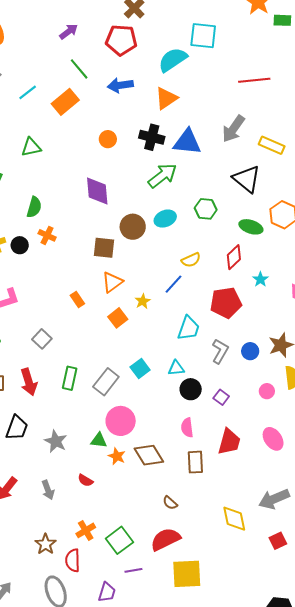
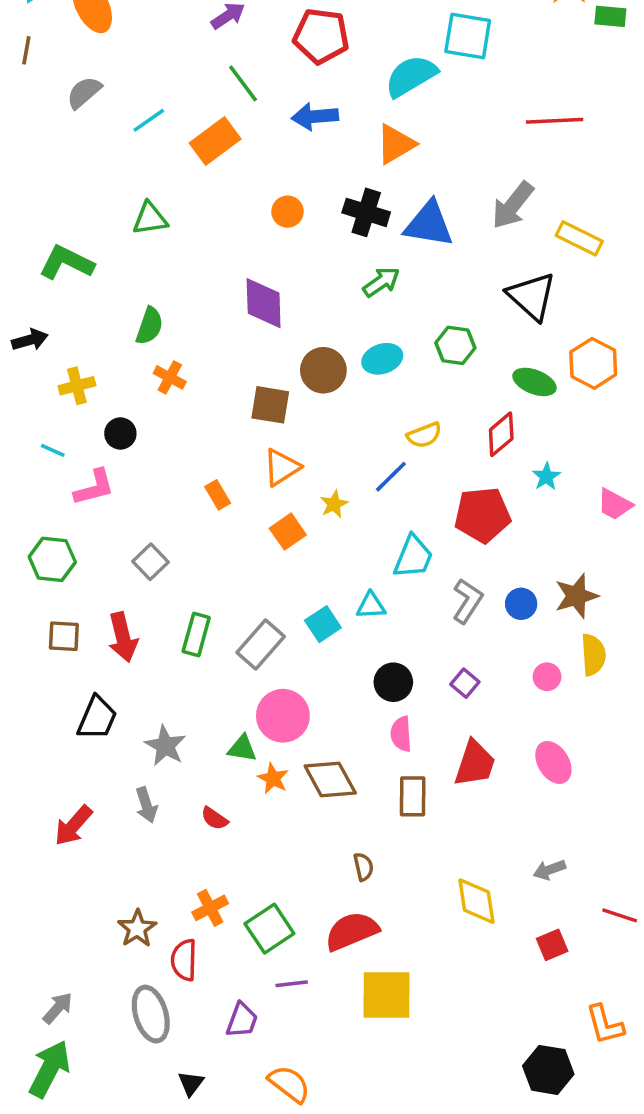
green arrow: (162, 176) -> (381, 282), size x0.7
black circle: (20, 245) -> (120, 433), moved
cyan triangle: (176, 368) -> (371, 606), moved
black circle: (191, 389) -> (393, 682), moved
gray arrow: (48, 490) -> (146, 805), moved
gray arrow: (274, 499) -> (549, 870), size x0.6
brown semicircle: (170, 503) -> (363, 867), turned -147

